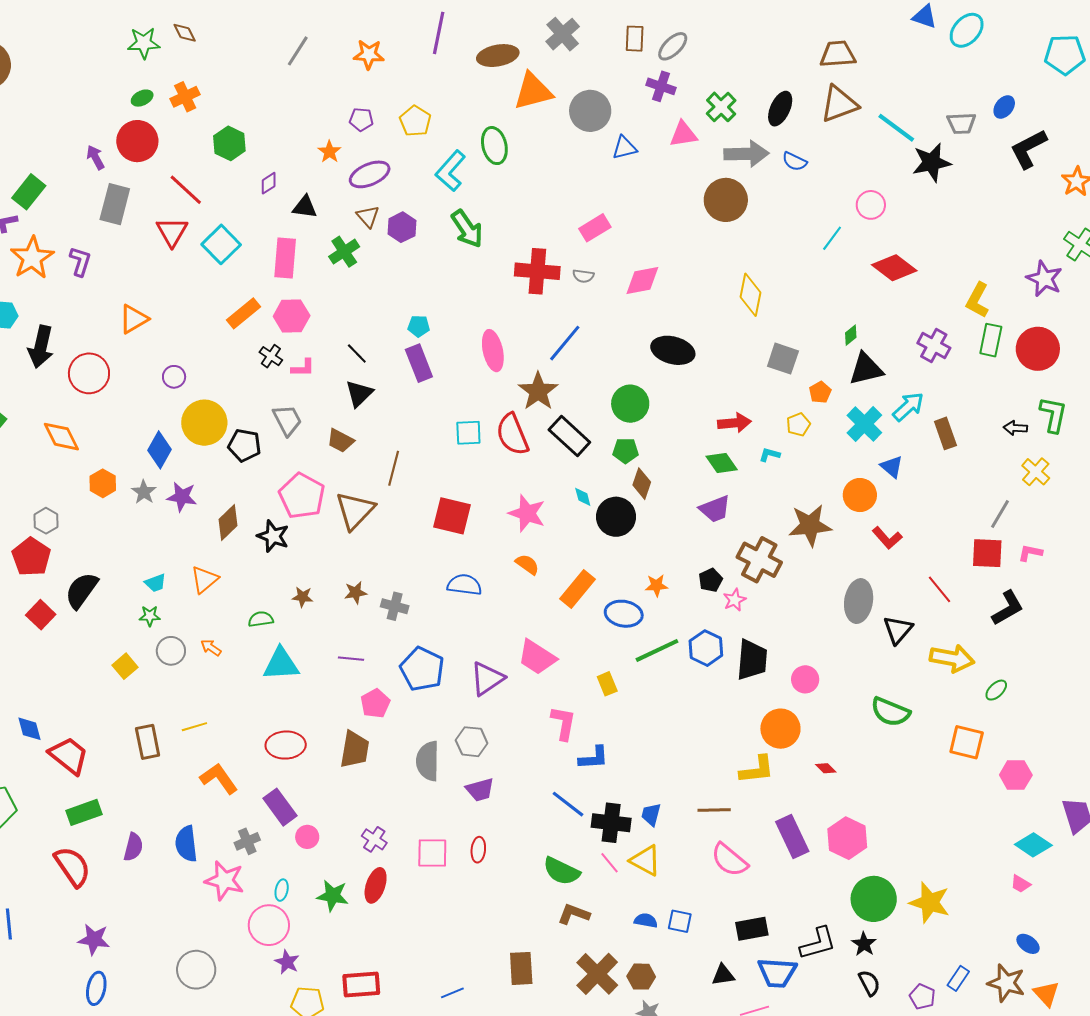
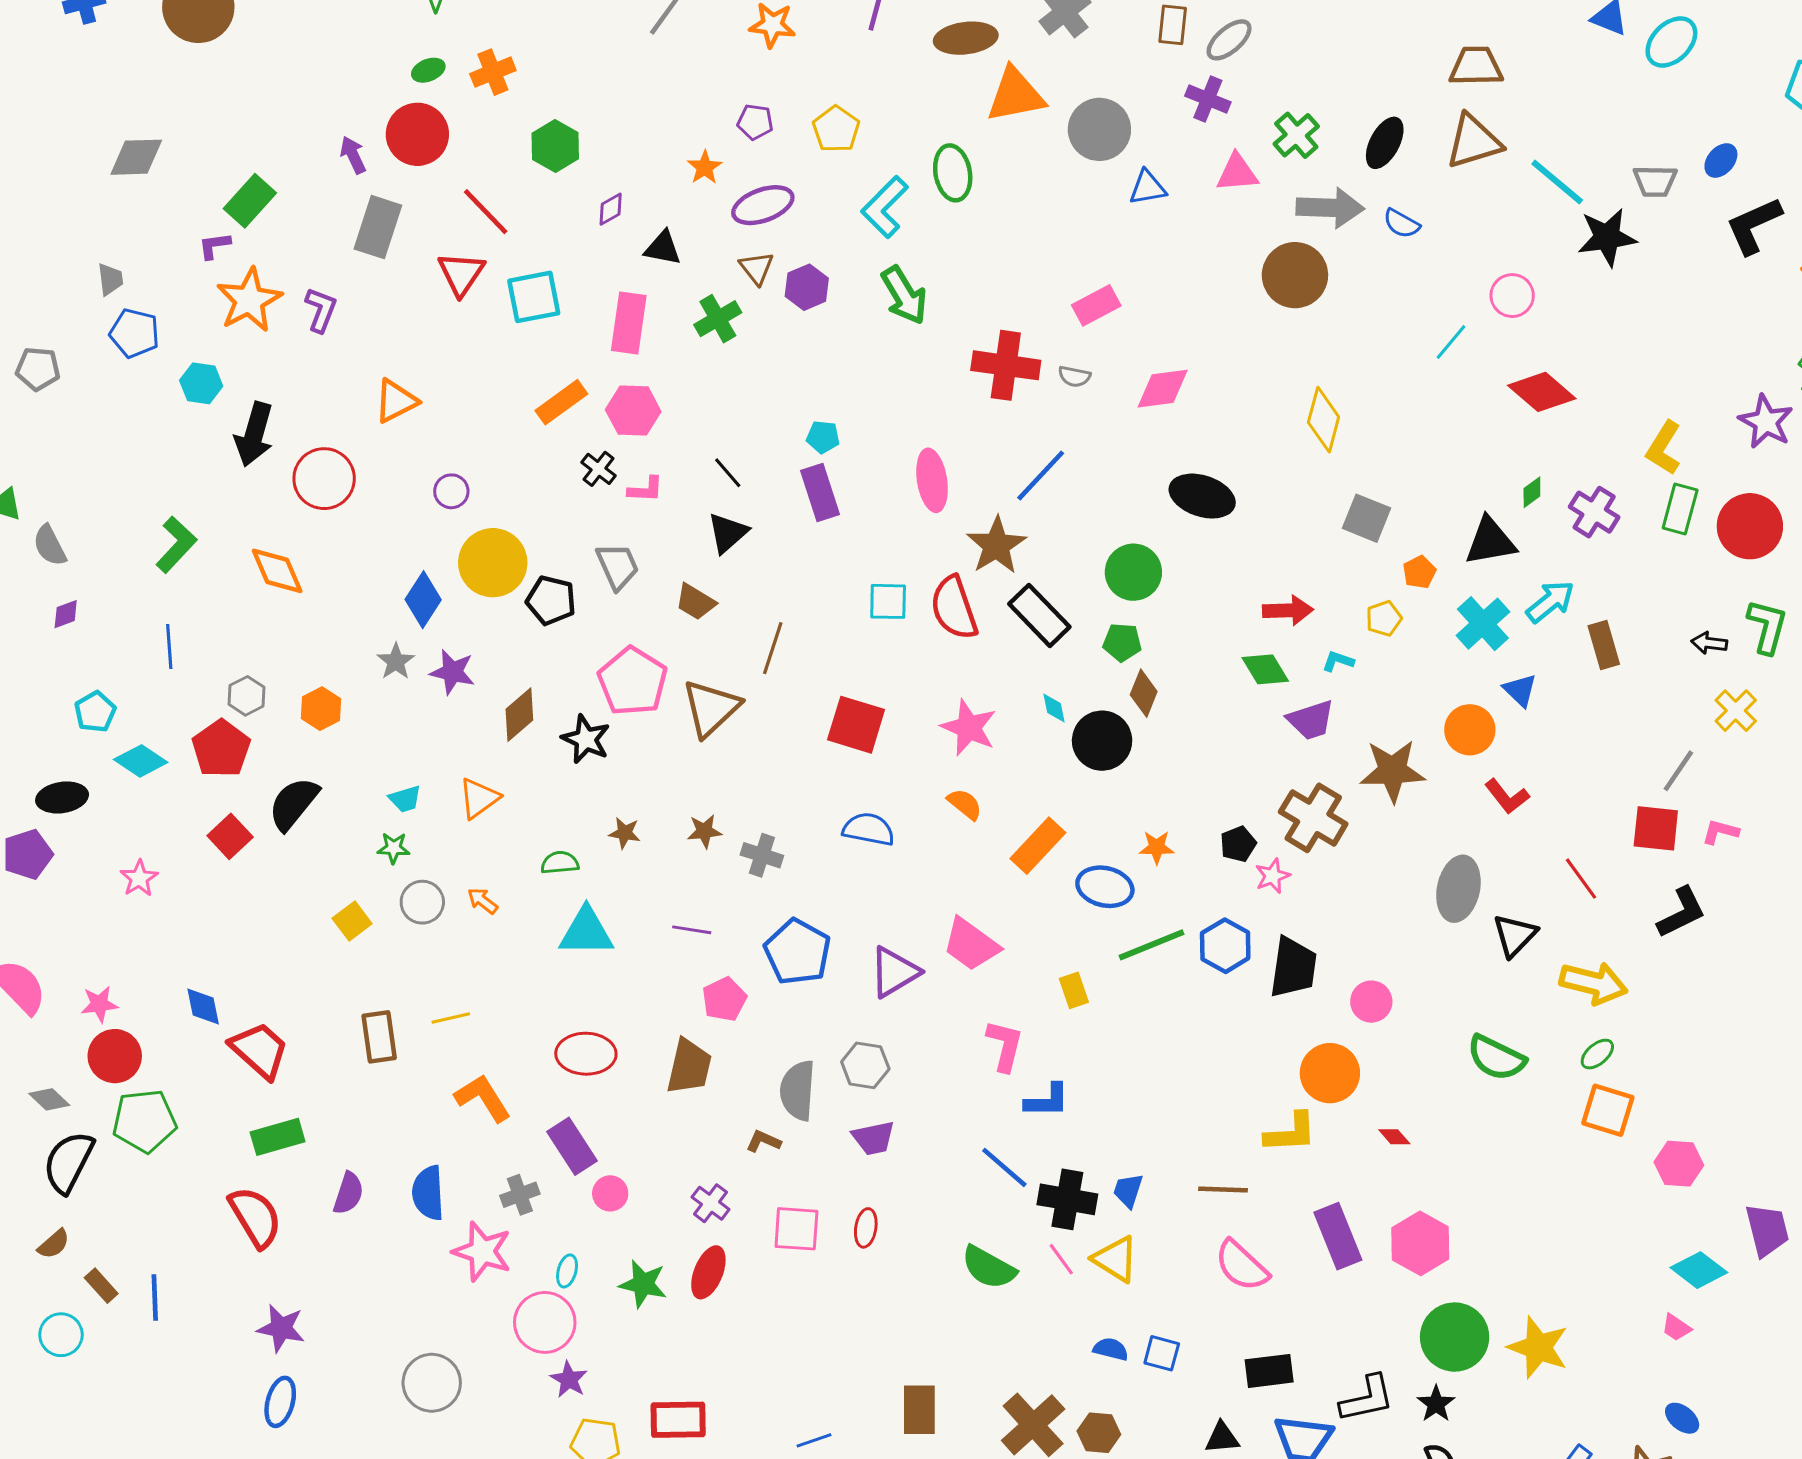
cyan square: (221, 244) -> (534, 297), turned 30
green diamond: (851, 335) -> (1532, 492), moved
orange hexagon: (103, 483) -> (321, 709), moved
purple trapezoid: (715, 509) -> (1311, 720), moved
green ellipse: (996, 690) -> (1597, 1054), moved
brown L-shape: (574, 914) -> (763, 1141), moved, size x0.7

